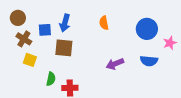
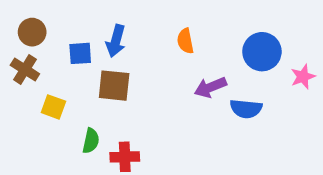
brown cross: (24, 39) -> (25, 70), moved
blue semicircle: (149, 61) -> (246, 109), moved
purple arrow: (115, 64) -> (210, 87), moved

